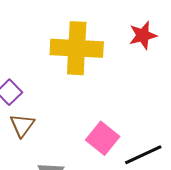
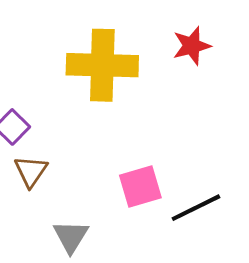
pink square: (103, 138) -> (140, 187), turned 36

